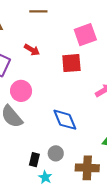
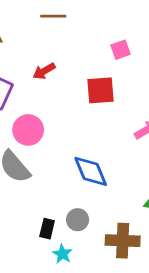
pink square: (85, 35) -> (121, 50), size x0.6
red arrow: (32, 50) -> (44, 71), turned 119

